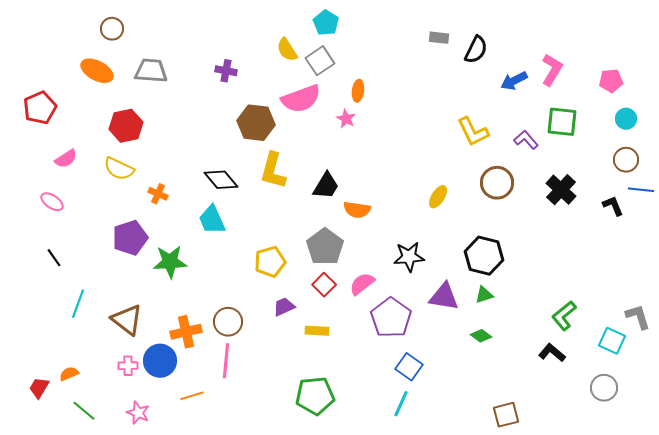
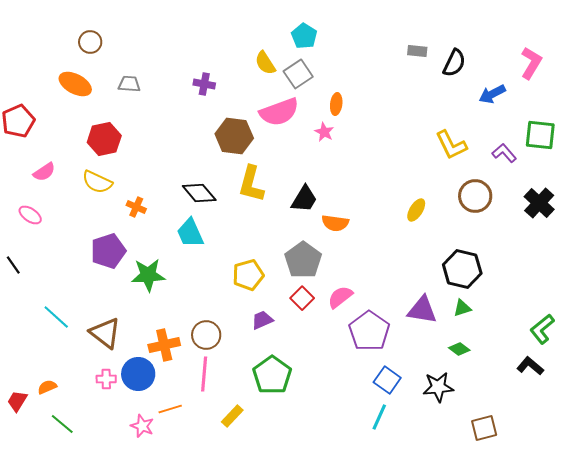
pink L-shape: (552, 70) -> (531, 63), moved
gray trapezoid: (151, 71) -> (129, 84), size x0.7
black star: (409, 257) -> (438, 387), moved
black line: (54, 258) -> (13, 265), moved
cyan line: (78, 304) -> (56, 317), turned -68
yellow rectangle: (317, 331) -> (232, 416), moved, turned -50
green pentagon: (315, 396) -> (272, 375), moved, turned -30
pink star: (138, 413) -> (142, 426), moved

